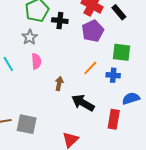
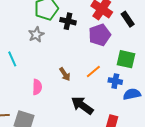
pink semicircle: (36, 61) -> (37, 87), moved
brown arrow: (59, 84) -> (65, 74), moved, turned 128
blue semicircle: (131, 98) -> (132, 94), moved

